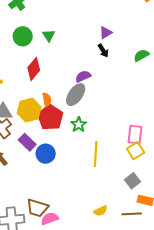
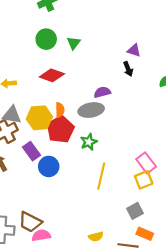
purple triangle: (106, 33) -> (134, 50), turned 40
red diamond: (34, 69) -> (52, 75), turned 60
gray ellipse: (76, 95) -> (91, 110), turned 35
pink rectangle: (135, 135) -> (146, 163), turned -54

